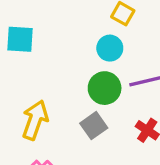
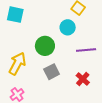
green circle: (105, 88) -> (45, 46), moved

